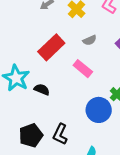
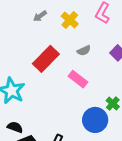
black semicircle: (42, 89) -> (15, 127), moved

